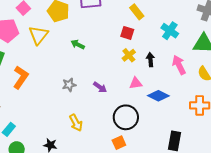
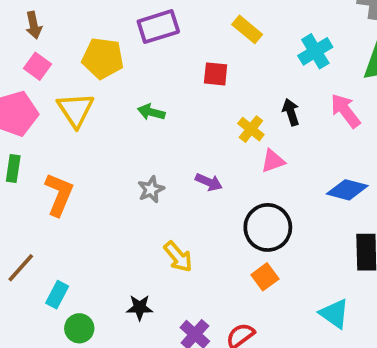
cyan cross: (170, 31) -> (315, 51), turned 36
red square: (127, 33) -> (216, 74), moved
yellow cross: (129, 55) -> (251, 129), moved
blue diamond: (158, 96) -> (347, 190), moved

